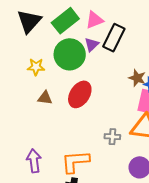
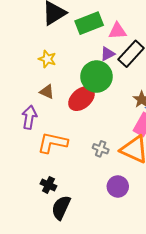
green circle: (70, 54) -> (96, 77), moved
purple arrow: (34, 161) -> (29, 117), moved
orange L-shape: (75, 162) -> (53, 143), moved

